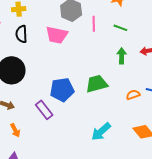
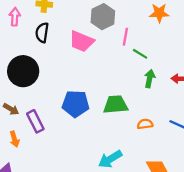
green line: (120, 28) -> (140, 54), moved
orange semicircle: (133, 95) -> (145, 124), moved
purple rectangle: (44, 110) -> (35, 121), moved

